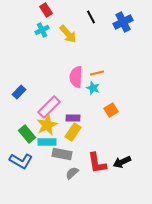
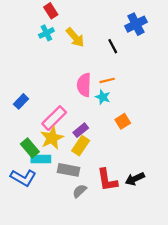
black line: (91, 17) -> (113, 46), moved
purple rectangle: (73, 118) -> (81, 130), turned -40
cyan rectangle: (47, 142) -> (41, 159), moved

